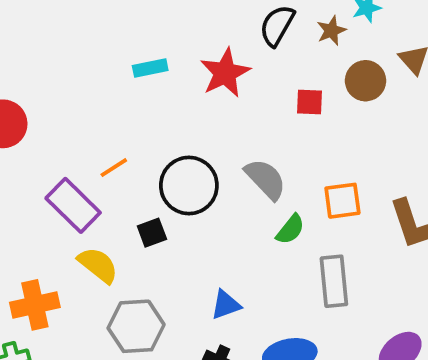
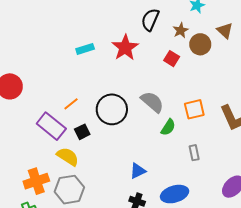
brown star: (331, 31) -> (181, 30), moved
red square: (310, 102) -> (172, 59), turned 35
black square: (152, 233) -> (82, 132), moved
gray rectangle: (334, 281) -> (194, 153), size x0.6
gray hexagon: (136, 326) -> (69, 190), moved

